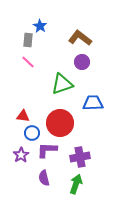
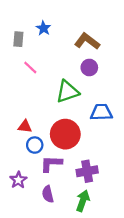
gray rectangle: (28, 40) -> (18, 39), moved
purple star: (21, 155) -> (18, 180), moved

